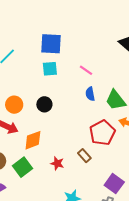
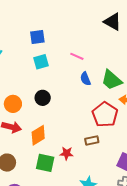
blue square: (51, 44) -> (37, 37), size x0.7
brown rectangle: (84, 156) -> (92, 141), turned -48
green square: (23, 167) -> (45, 163), moved, turned -30

